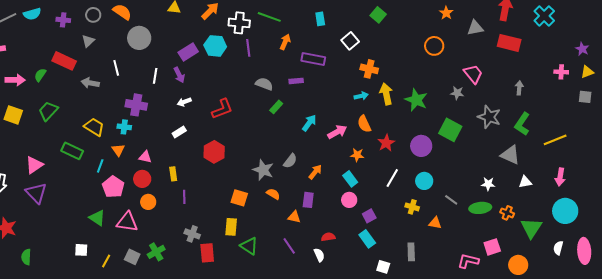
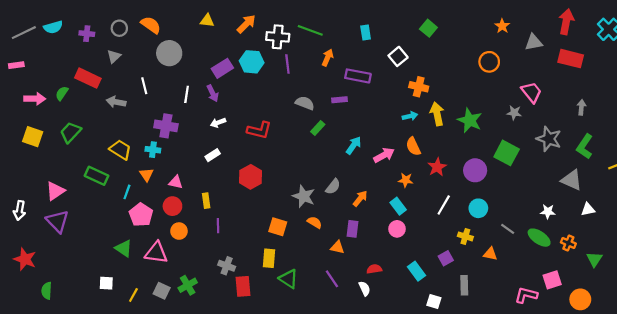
red L-shape: (222, 109) -> (259, 130), turned 35
green ellipse: (480, 208) -> (539, 238), turned 40
purple square: (369, 216) -> (446, 258), moved
green triangle: (531, 228) -> (594, 259), size x0.7

